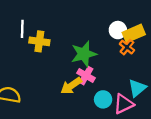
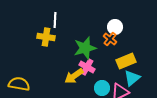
white line: (22, 29) -> (55, 20), moved
yellow rectangle: (134, 33) -> (126, 61), moved
orange cross: (127, 47) -> (110, 39), moved

